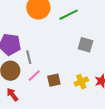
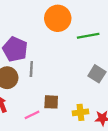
pink line: (34, 76) -> (32, 115), moved

